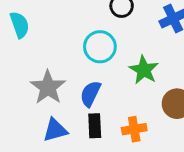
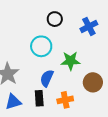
green star: (144, 70) -> (70, 61), turned -30
blue semicircle: (90, 94) -> (47, 78), moved

